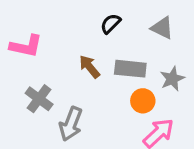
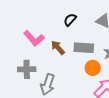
pink L-shape: (26, 46) -> (34, 38), moved, turned 40
gray cross: (39, 99) -> (27, 69), turned -36

